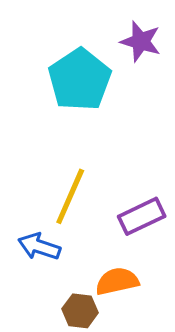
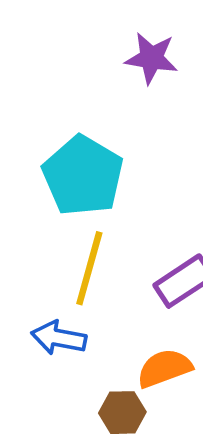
cyan pentagon: (80, 80) -> (83, 176), moved

